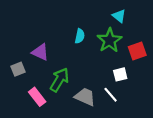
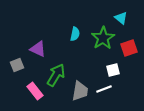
cyan triangle: (119, 16) -> (121, 18), moved
white line: (111, 95) -> (104, 89), turned -70
gray trapezoid: (85, 97) -> (80, 91), turned 75

